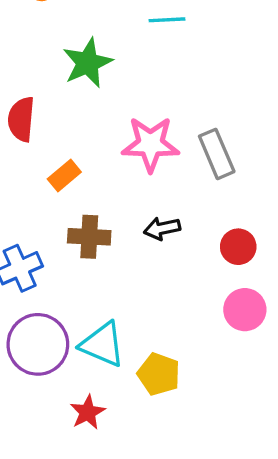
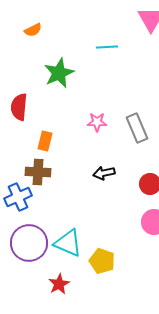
pink star: (150, 144) -> (97, 122), size x0.6
orange rectangle: (64, 175) -> (45, 141), turned -36
brown cross: (89, 237) -> (38, 172), moved

